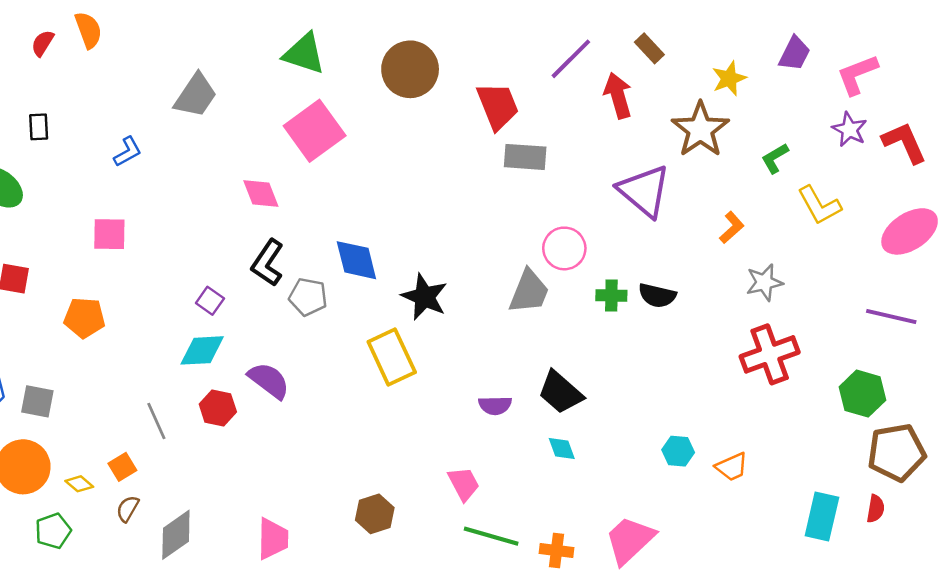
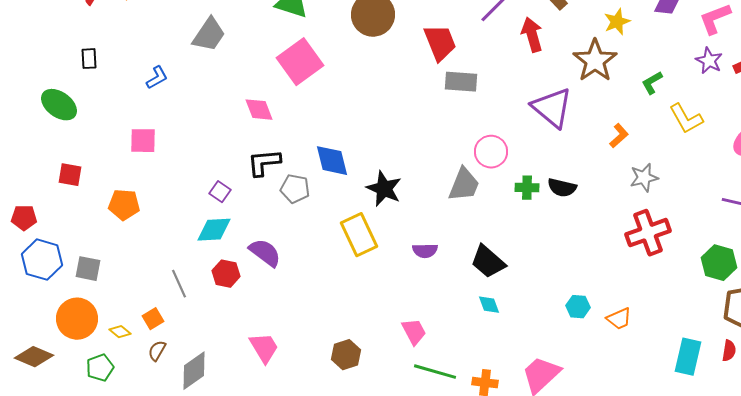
black L-shape: (268, 263) -> (264, 163), turned 51
purple semicircle: (495, 405) -> (425, 251), moved
pink trapezoid: (273, 539) -> (264, 348), moved, turned -32

